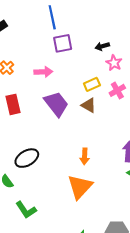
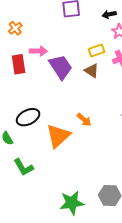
pink arrow: (43, 72) -> (38, 51), moved
orange arrow: (85, 156) -> (84, 120), turned -56
orange triangle: (80, 187) -> (58, 136), moved

